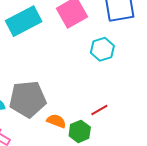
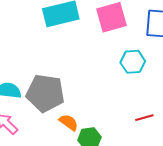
red line: (99, 110) -> (144, 118), moved

